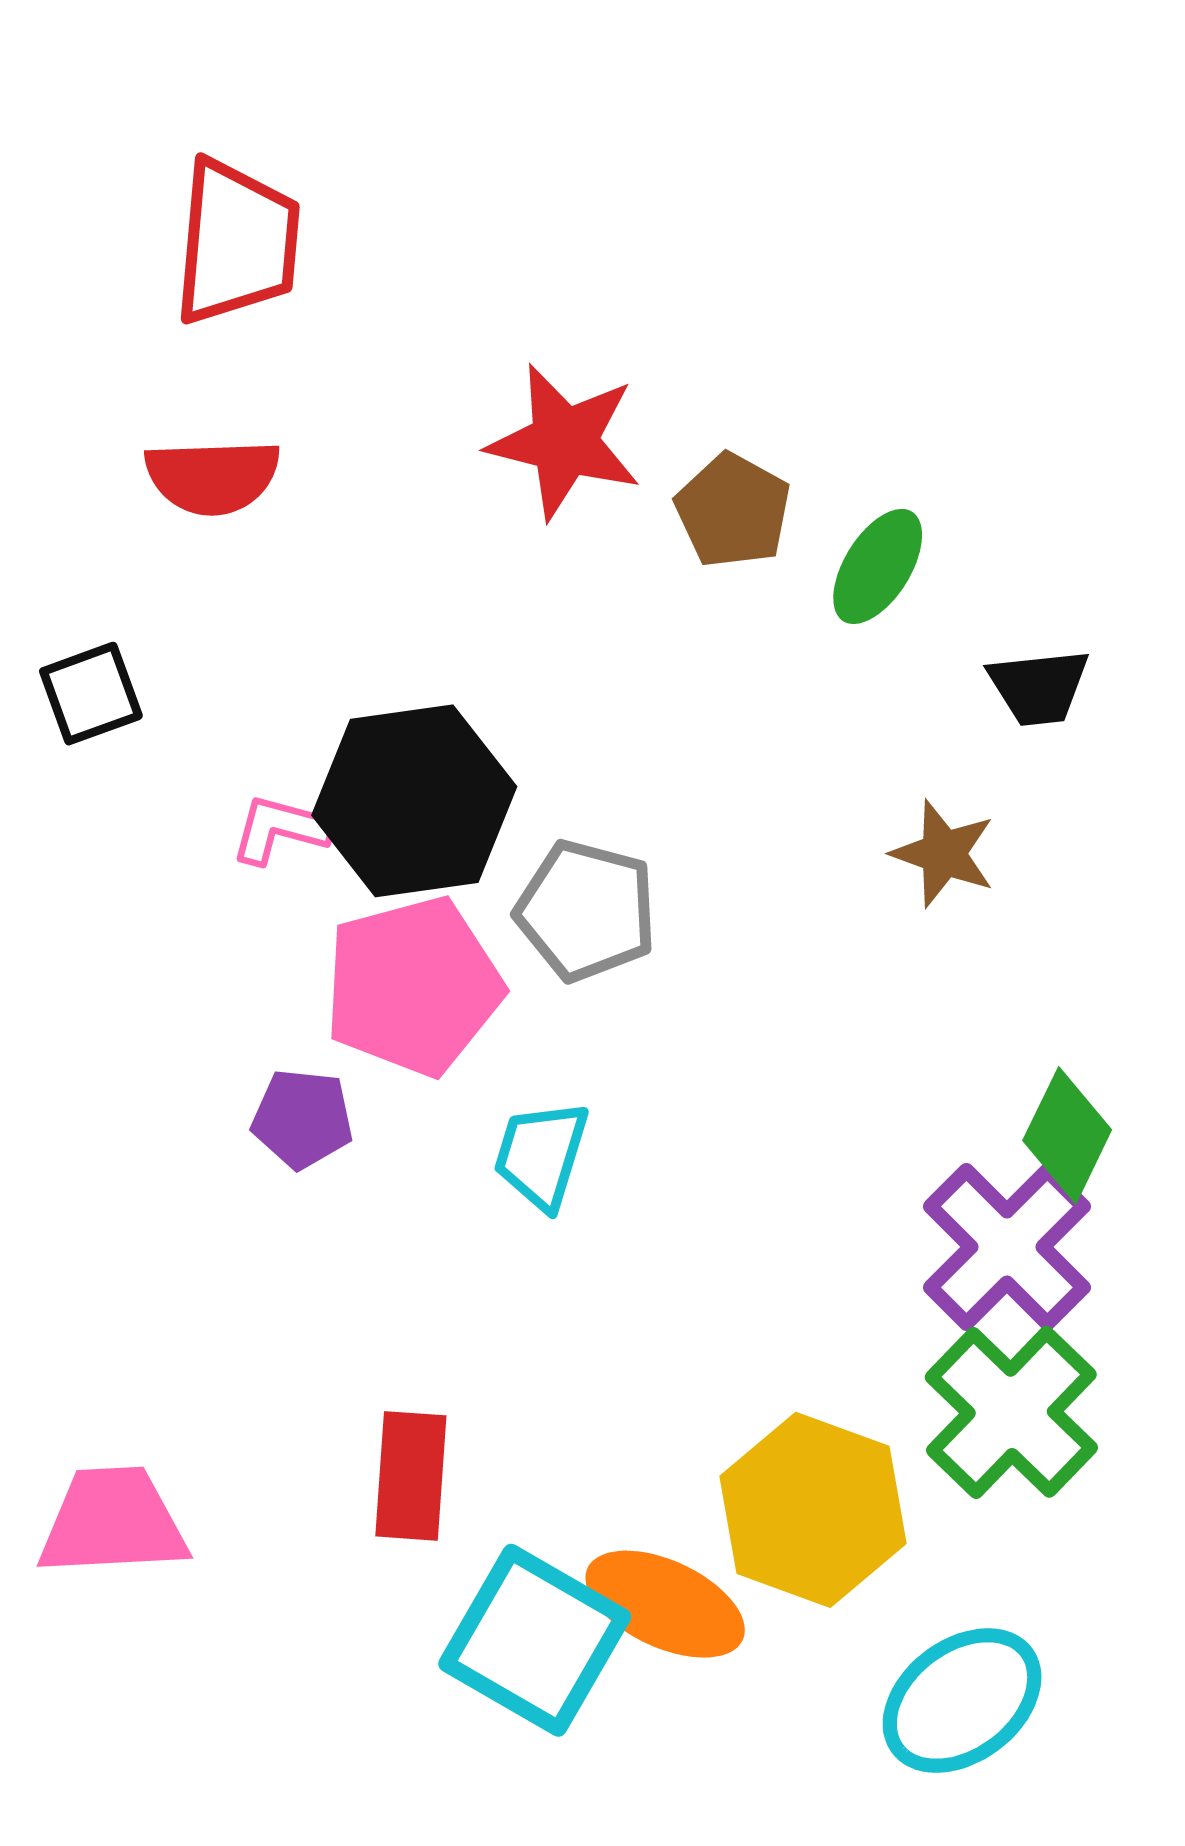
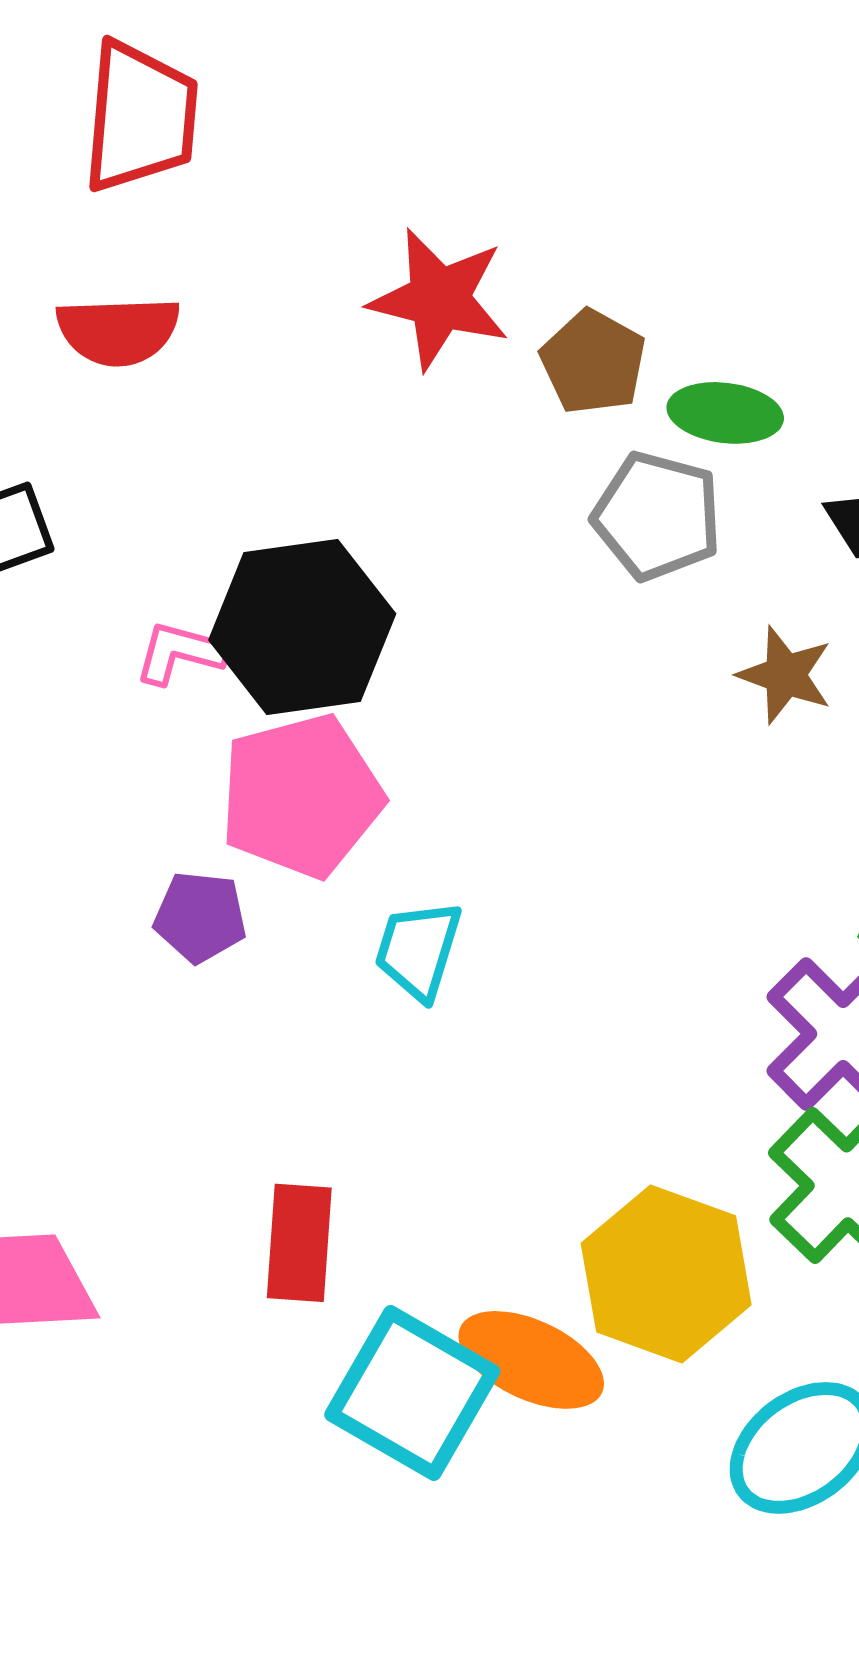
green ellipse: (878, 566) -> (725, 413), turned 65
gray pentagon: (586, 911) -> (657, 516), moved

